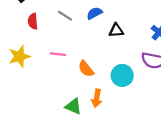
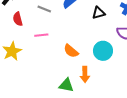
black triangle: (116, 30) -> (99, 13), moved
pink line: (58, 54) -> (41, 35), moved

